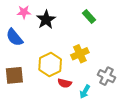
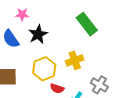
green rectangle: (89, 17) -> (87, 24), size x1.6
black star: (46, 20) -> (38, 34), moved

